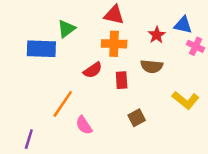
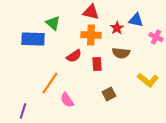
blue triangle: (183, 25) -> (136, 20), moved
green triangle: (66, 29) -> (53, 23), turned -42
red star: (157, 35) -> (117, 28), moved

